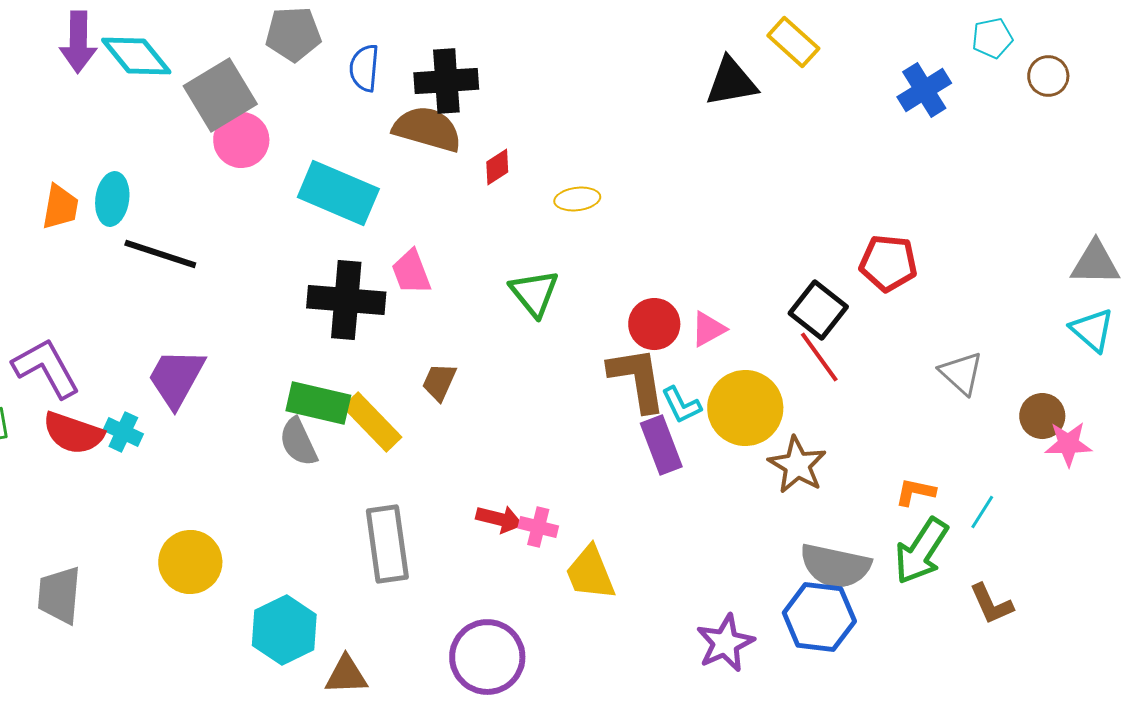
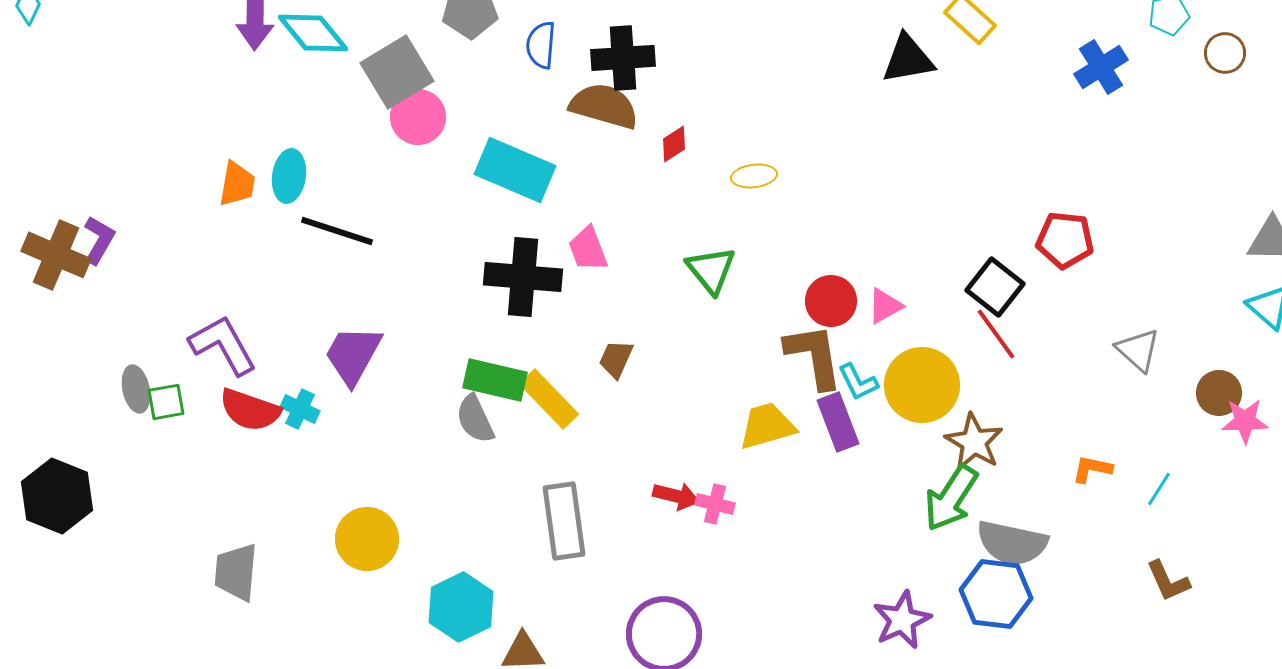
green arrow: (921, 551) -> (951, 498), moved
yellow trapezoid: (590, 573) -> (767, 426), moved, turned 96

